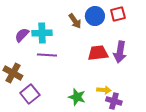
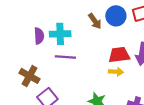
purple semicircle: (22, 35) -> (39, 36), turned 133
yellow arrow: (104, 90) -> (116, 72), moved

